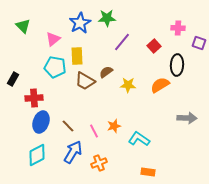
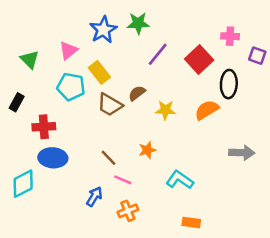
green triangle: (23, 26) -> (30, 59), moved
red square: (154, 46) -> (199, 59), size x1.5
yellow rectangle: (77, 56) -> (99, 72), turned -36
blue ellipse: (41, 122) -> (53, 158), turned 75
brown line: (68, 126) -> (108, 158), moved
orange star: (114, 126) -> (147, 150), moved
pink line: (94, 131) -> (123, 180), moved, turned -40
blue arrow: (73, 152) -> (94, 197), size x0.7
cyan diamond: (37, 155) -> (23, 184), moved

